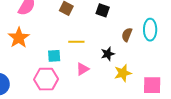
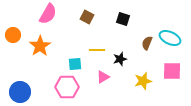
cyan ellipse: (150, 30) -> (170, 38), turned -65
black star: (108, 54) -> (120, 59), moved
pink square: (152, 85) -> (172, 71), moved

